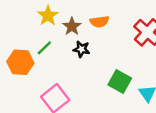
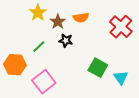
green line: (44, 48) -> (39, 47), moved
orange hexagon: (20, 62) -> (15, 65), moved

